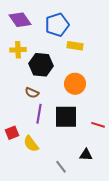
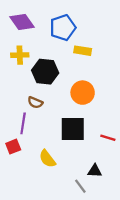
purple line: (39, 114) -> (23, 123), moved
yellow semicircle: (31, 144) -> (47, 159), moved
gray line: (61, 167) -> (80, 186), moved

